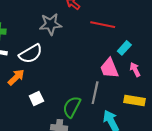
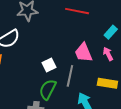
cyan rectangle: (124, 48) -> (111, 32), moved
white square: (36, 99) -> (49, 65), moved

